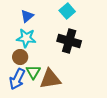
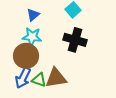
brown circle: (20, 57) -> (26, 56), size x1.6
green triangle: (33, 72) -> (39, 80), moved, turned -42

